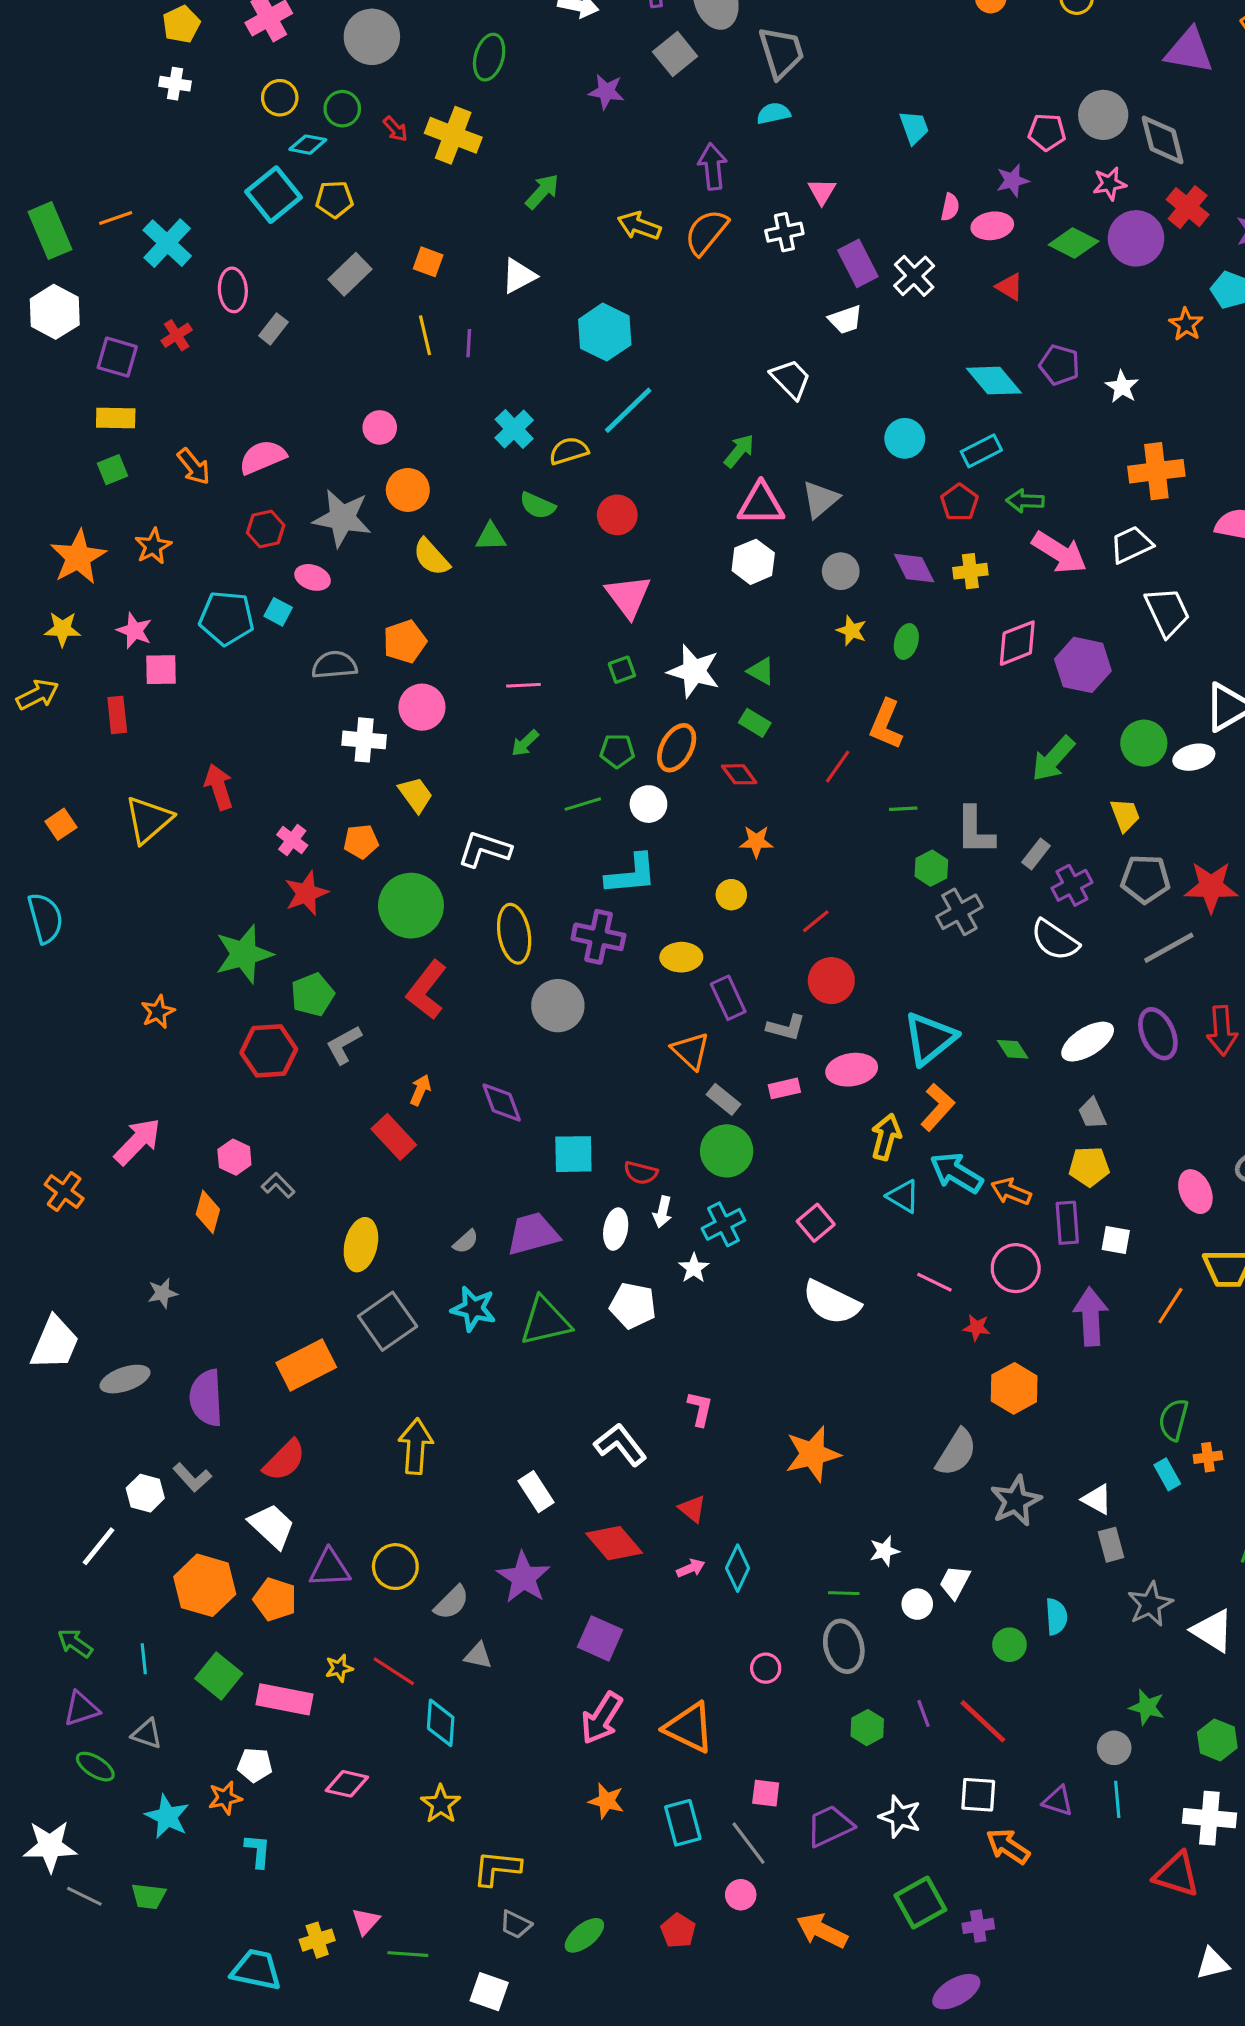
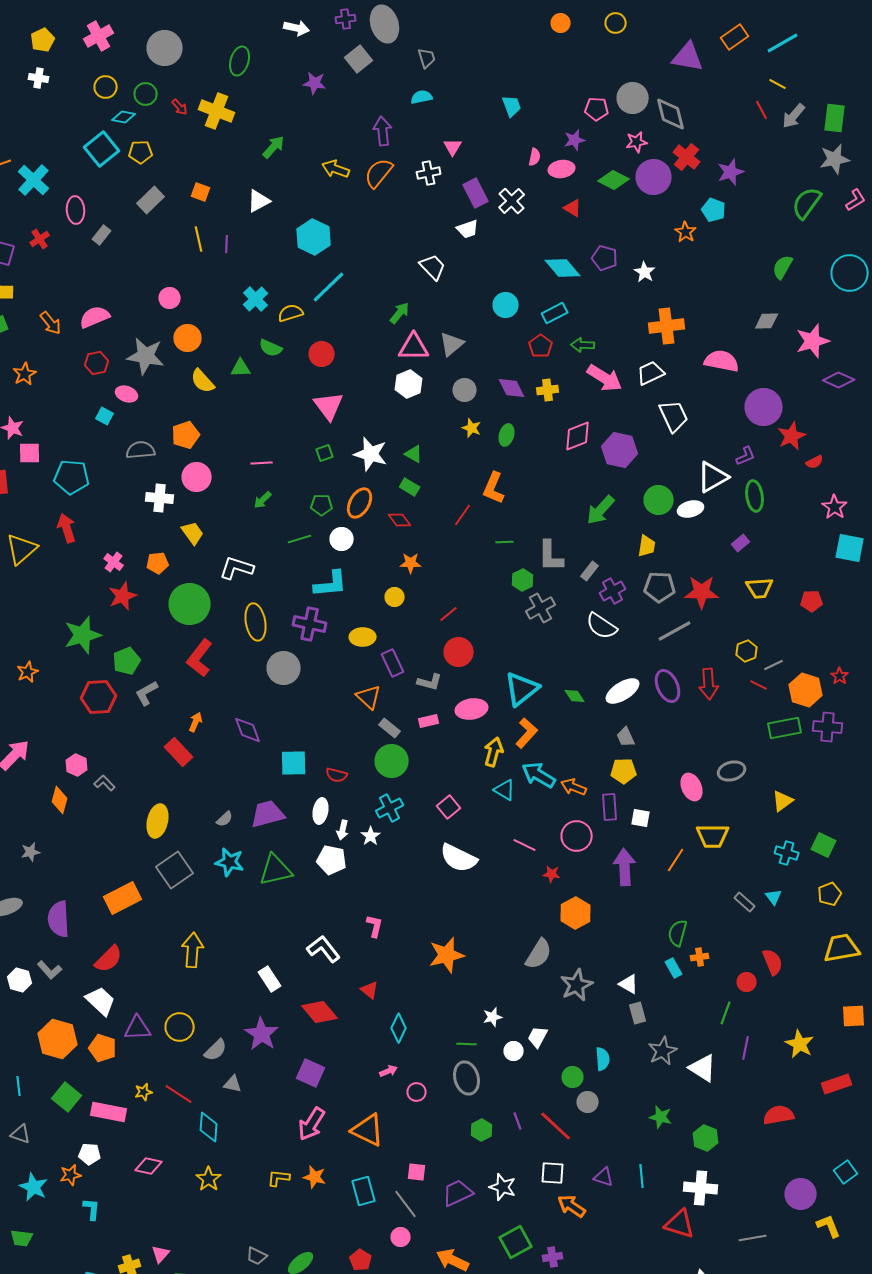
gray trapezoid: (781, 52) -> (427, 58), size x0.6
cyan pentagon: (227, 618) -> (72, 477), moved
yellow trapezoid: (1125, 815) -> (647, 546), turned 30
white arrow: (663, 1212) -> (343, 830), moved
pink arrow: (691, 1568) -> (389, 1071), moved
gray circle: (1114, 1748) -> (588, 1102), moved
yellow L-shape: (497, 1868) -> (279, 1178), moved, size x0.7

